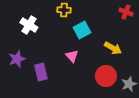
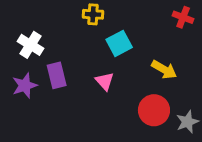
white cross: (29, 25) -> (31, 45), moved
purple rectangle: (41, 72) -> (57, 75), moved

